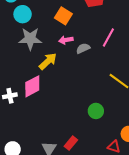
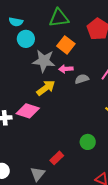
gray star: (30, 39) -> (44, 61), moved
pink diamond: (32, 86) -> (28, 111), turned 40
red rectangle: (71, 143) -> (57, 158), moved

